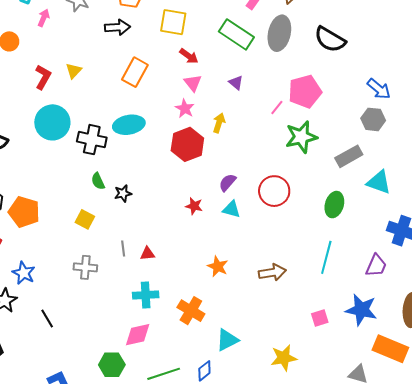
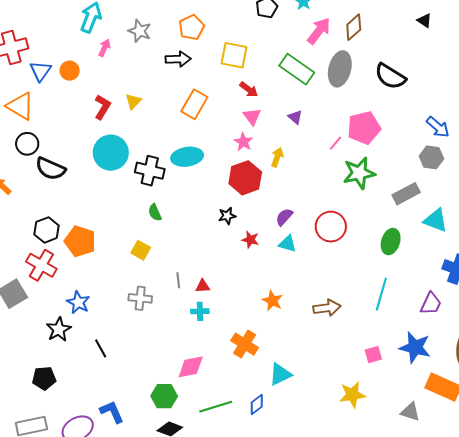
black star: (123, 193) -> (227, 216), moved
cyan cross: (146, 295) -> (200, 311), moved, size x0.7
yellow star: (284, 358) -> (352, 395), moved

